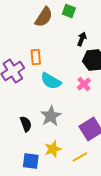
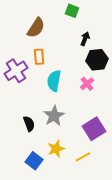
brown semicircle: (44, 17) -> (36, 28), moved
cyan semicircle: (51, 81) -> (54, 81), turned 70
blue square: (31, 161) -> (34, 161), turned 30

